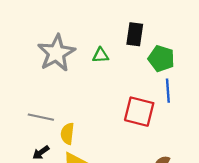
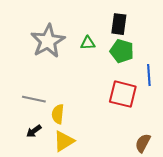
green pentagon: (161, 59) -> (122, 51), moved

